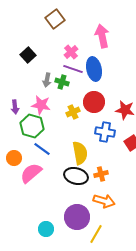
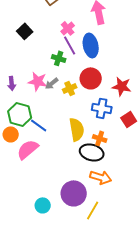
purple line: (73, 69) -> (70, 45), turned 42
gray arrow: (47, 80) -> (52, 83), moved, turned 40
green hexagon: (32, 126) -> (20, 114), moved
orange cross: (101, 174) -> (100, 138), moved, turned 32
black ellipse: (76, 176) -> (92, 152), moved

